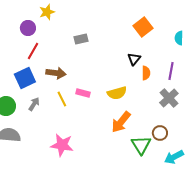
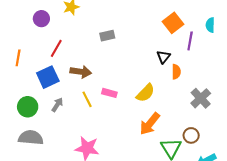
purple circle: (28, 28) -> (41, 19), moved
cyan semicircle: (179, 38) -> (210, 25), moved
purple line: (171, 71) -> (190, 41), moved
yellow semicircle: (117, 93) -> (145, 93), turned -30

